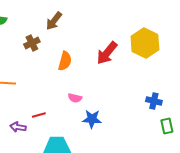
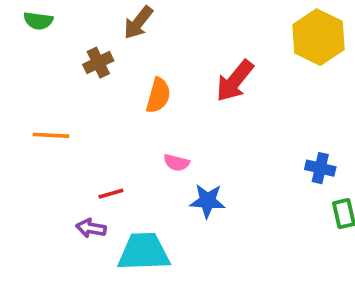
yellow hexagon: (145, 43) -> (318, 37), moved
purple arrow: (18, 127) -> (91, 228), moved

